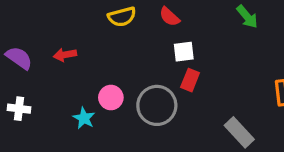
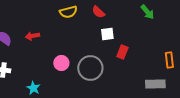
red rectangle: (190, 80) -> (122, 52), moved
cyan star: (84, 118) -> (33, 88), moved
gray rectangle: (239, 132) -> (155, 84), moved, turned -48

